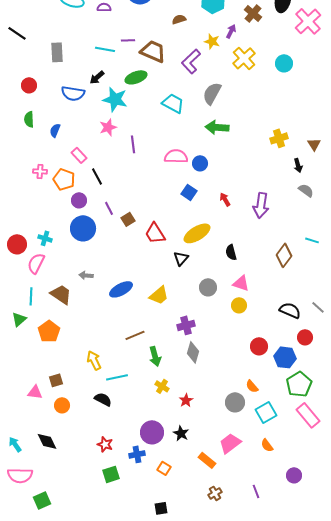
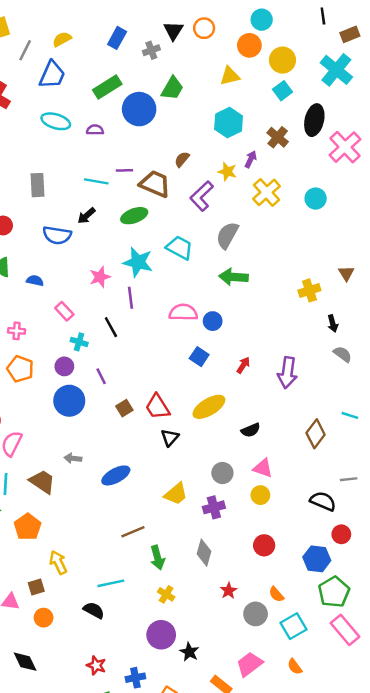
brown semicircle: (179, 19) -> (182, 159), moved, turned -32
cyan star: (115, 99) -> (138, 262), moved
blue semicircle: (55, 130) -> (35, 281), turned 80
brown triangle: (314, 144) -> (346, 273), moved
black line: (97, 176) -> (111, 327), moved
orange pentagon: (64, 179) -> (20, 369), moved
red arrow: (225, 199) -> (243, 365), turned 64
brown square: (128, 219) -> (124, 408), moved
cyan cross: (45, 238) -> (79, 342), moved
black semicircle: (231, 252) -> (251, 430), turned -98
black triangle: (181, 258) -> (170, 437), moved
yellow trapezoid: (159, 295) -> (176, 494), moved
gray line: (318, 307) -> (349, 479), moved, turned -48
purple cross: (186, 325) -> (214, 507), moved
red circle: (259, 346) -> (264, 545), moved
yellow arrow: (94, 360) -> (58, 562), moved
red star: (186, 400) -> (229, 591), moved
purple circle: (152, 432) -> (161, 635), moved

